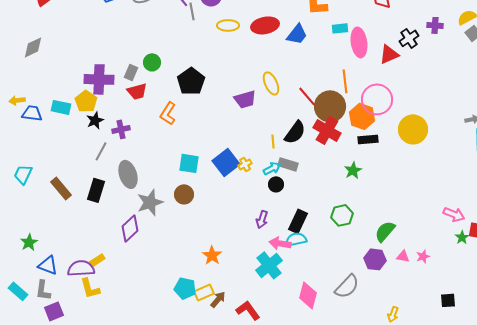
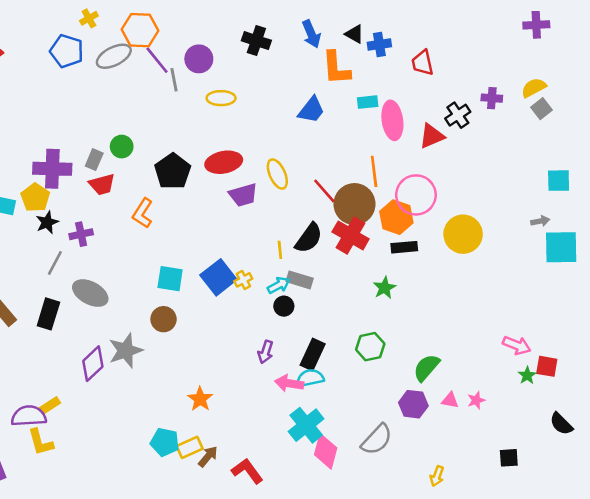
red ellipse: (265, 25) -> (224, 162), moved
gray ellipse: (128, 174) -> (90, 293), turned -44
gray star: (150, 202) -> (126, 351), moved
cyan cross: (269, 265) -> (306, 425), moved

